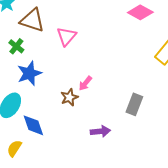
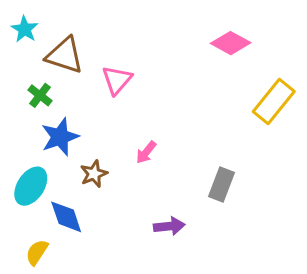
brown star: (69, 97) -> (94, 174), moved

